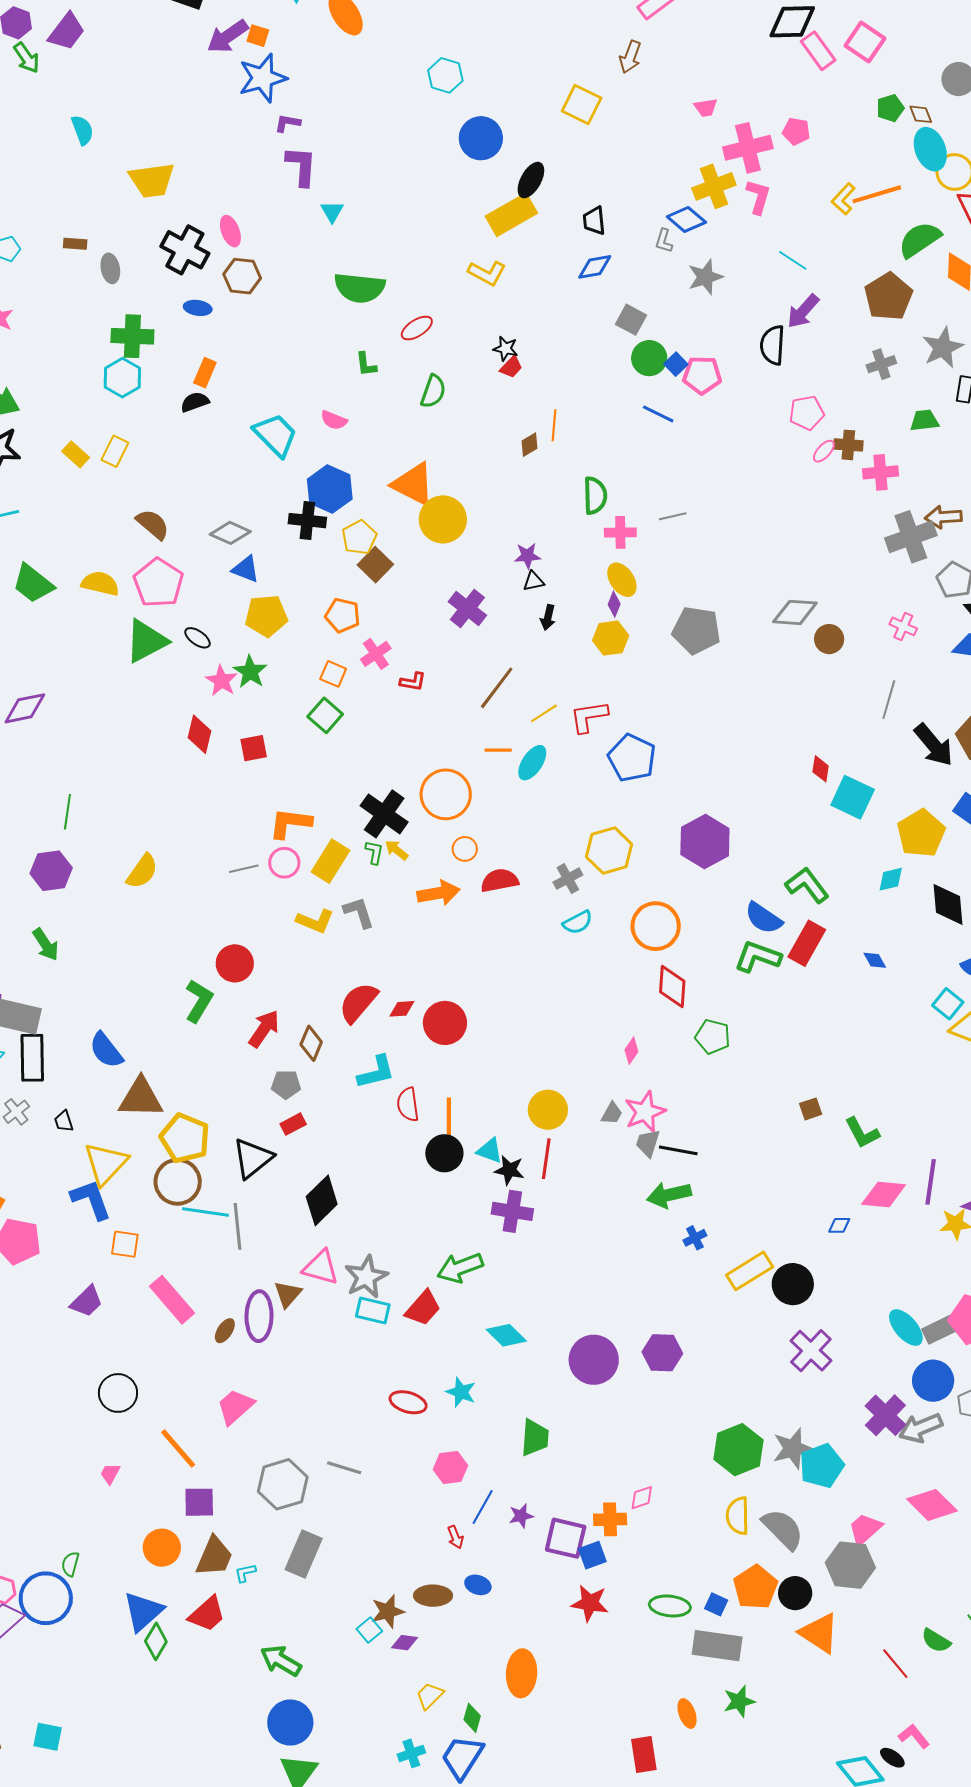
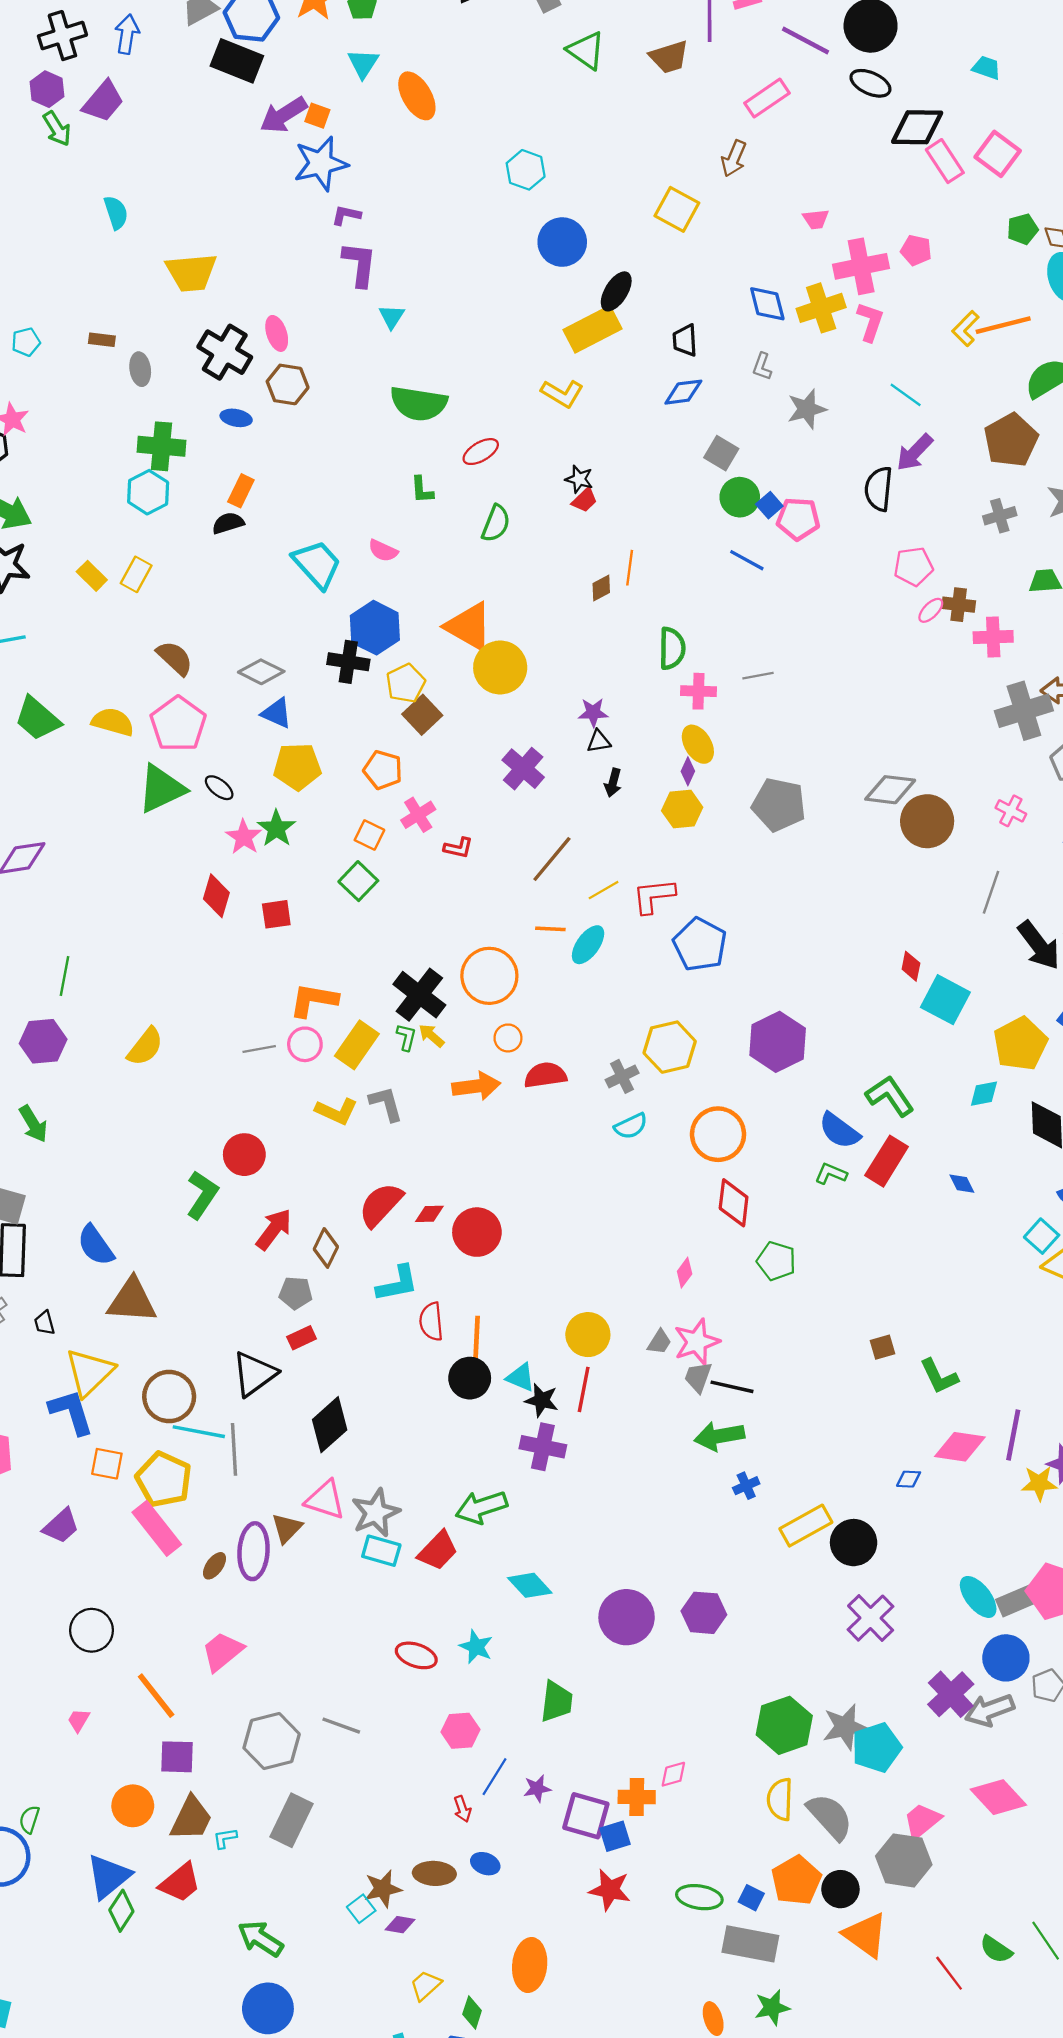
blue diamond: (686, 219) -> (767, 304), moved, turned 33
brown circle: (829, 639) -> (927, 821), size x1.6
green L-shape: (758, 957) -> (831, 1174), size x0.6
yellow pentagon: (185, 1138) -> (164, 1480), moved

